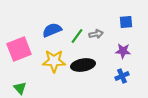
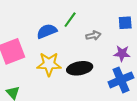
green line: (77, 36) -> (70, 20), moved
blue cross: (122, 76) -> (121, 80), size x1.6

